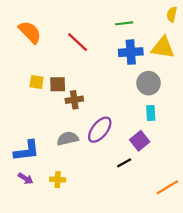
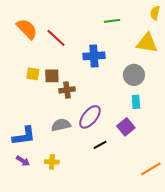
red line: (78, 42) -> (56, 38), moved
blue cross: (131, 52) -> (94, 56), moved
black line: (124, 163) -> (100, 145), moved

